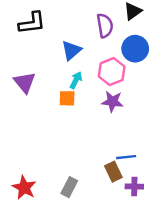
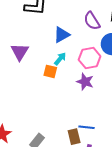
purple semicircle: (105, 26) -> (92, 21), turned 144

